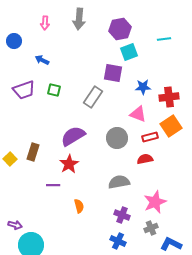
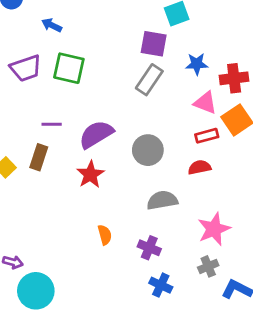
green square: (54, 90) -> (69, 68), size x1.6
gray rectangle: (93, 97) -> (149, 80), moved
pink triangle: (138, 114) -> (205, 103), moved
gray circle: (117, 138) -> (148, 150), moved
purple line: (53, 185) -> (52, 124), moved
purple cross: (122, 215) -> (149, 248), moved

